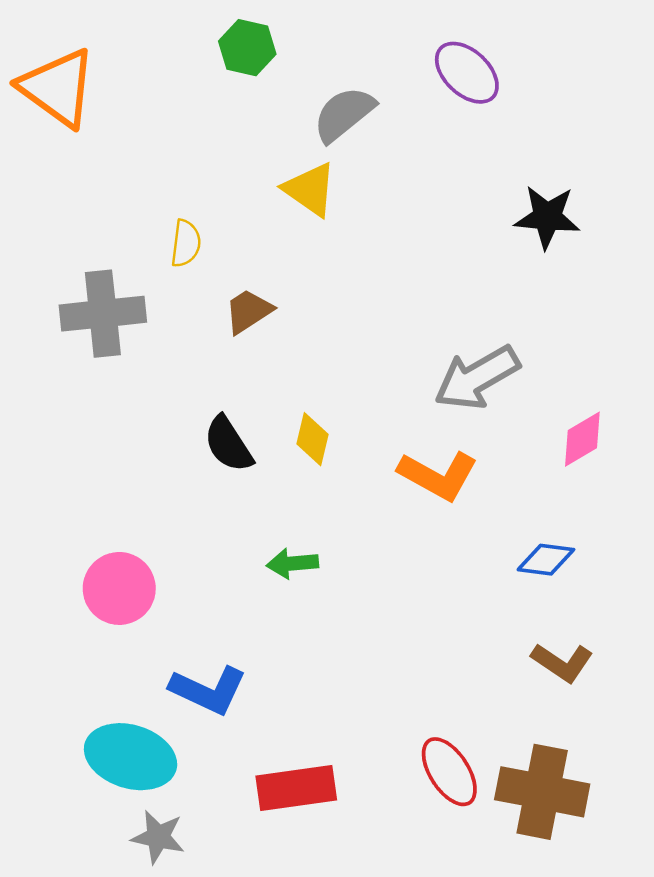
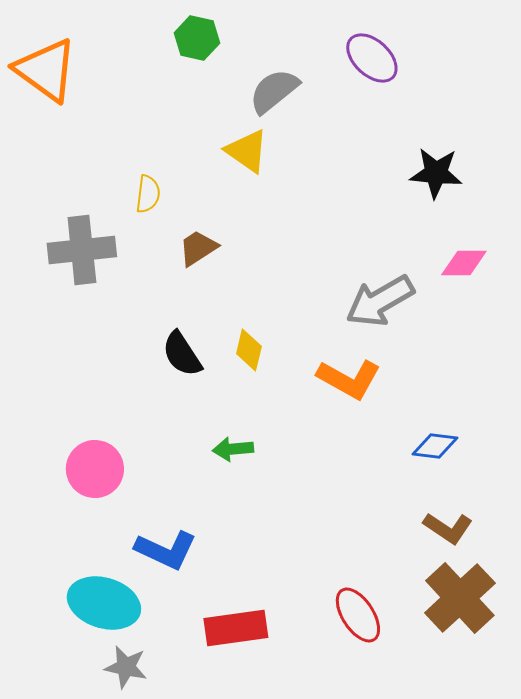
pink diamond: (582, 439) -> (464, 263), moved, turned 30
brown cross: (542, 792) -> (460, 598), moved, turned 36

